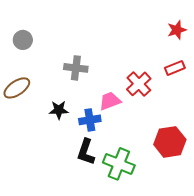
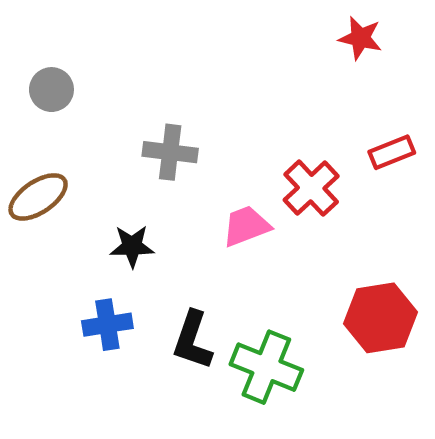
red star: (177, 30) -> (360, 38), moved, turned 30
blue cross: (90, 120) -> (107, 325), moved

